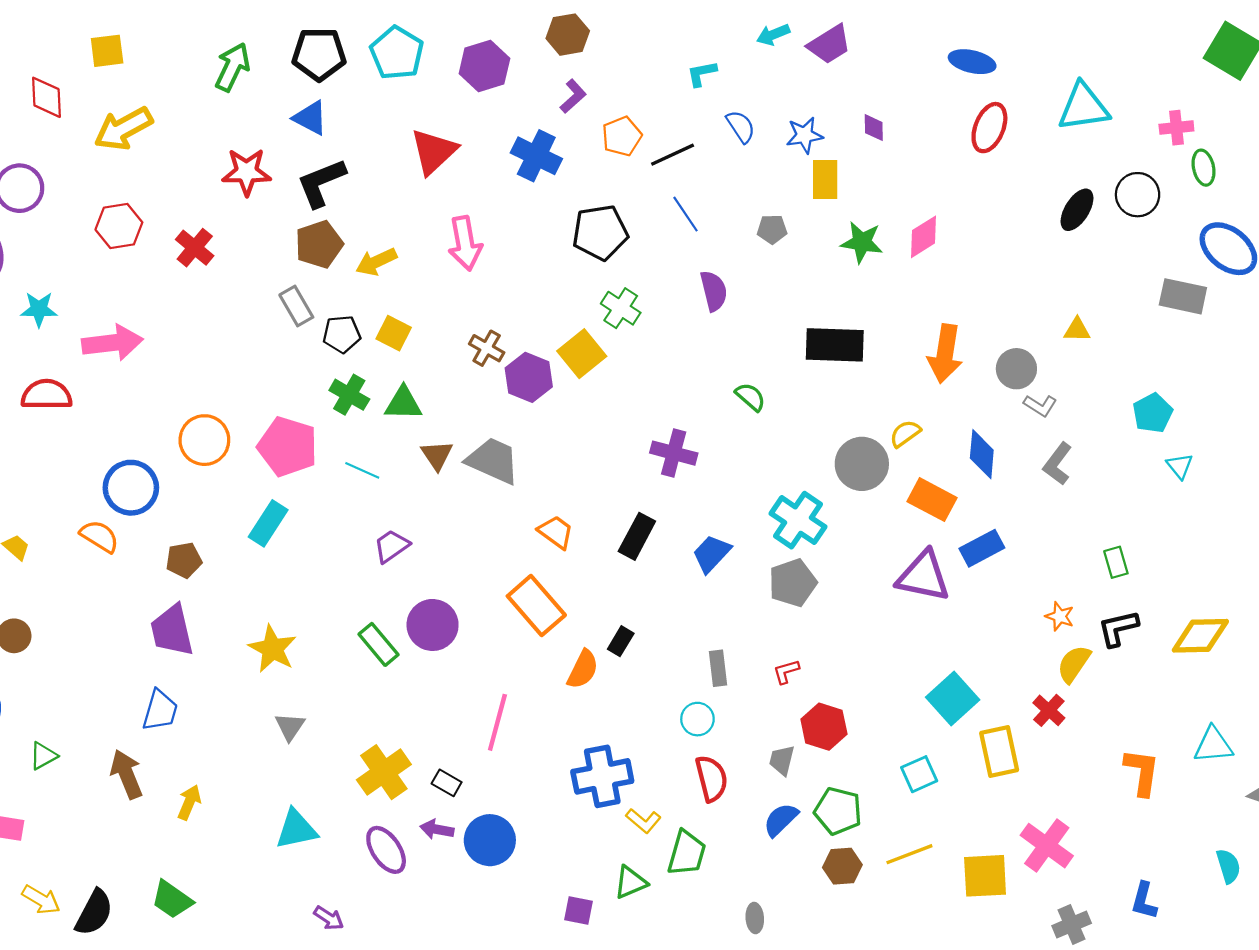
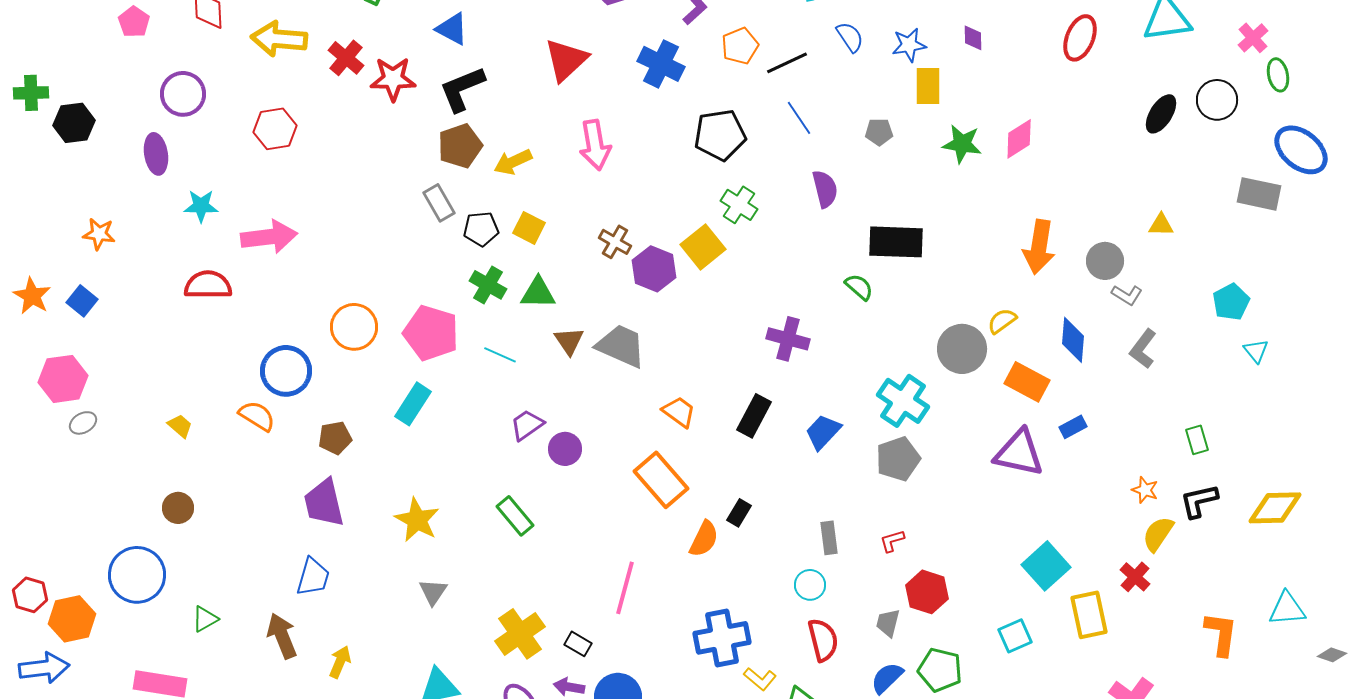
pink cross: (1176, 128) -> (1253, 38), turned -36
yellow arrow: (123, 129) -> (279, 39), turned 34
red cross: (195, 248) -> (346, 58), moved
black rectangle: (835, 345) -> (896, 242), moved
blue rectangle: (982, 548) -> (1073, 427), size x0.7
purple circle: (433, 625) -> (565, 449), moved, size x0.7

